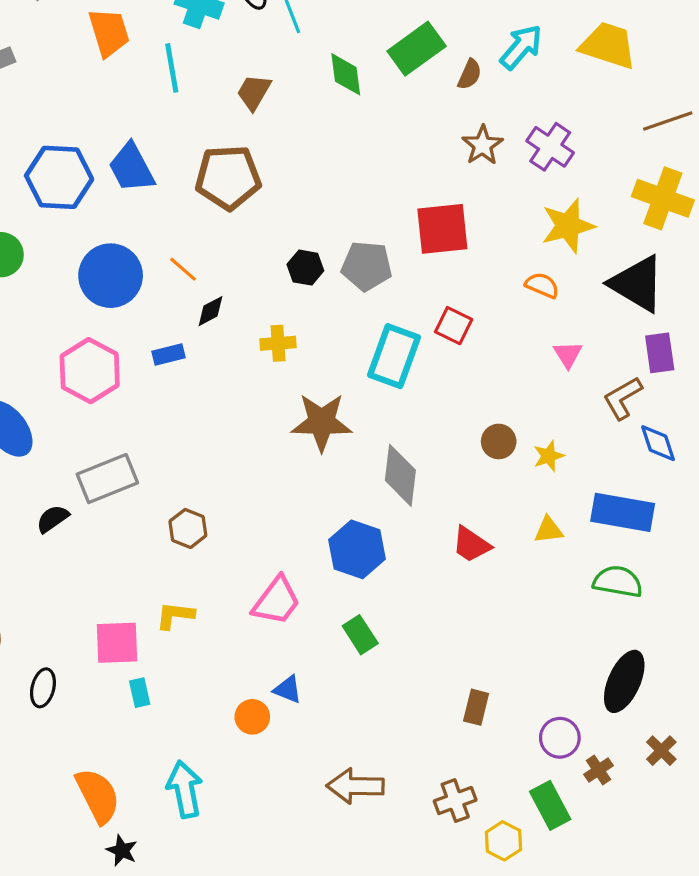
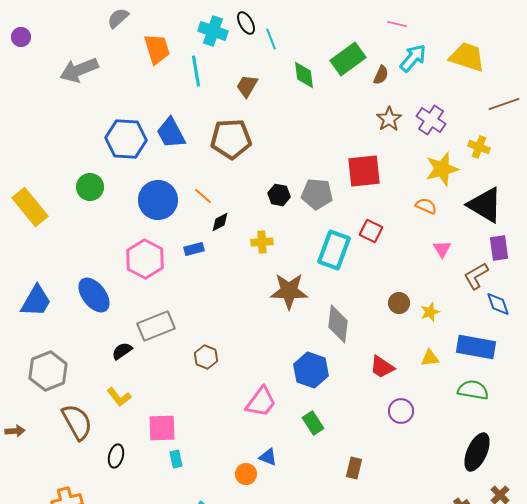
yellow cross: (663, 198) -> (479, 147), moved, size x0.6
yellow L-shape: (175, 615) -> (119, 397), moved, turned -135
brown rectangle: (476, 707) -> (354, 468), moved
purple circle: (560, 738) -> (401, 411), moved

